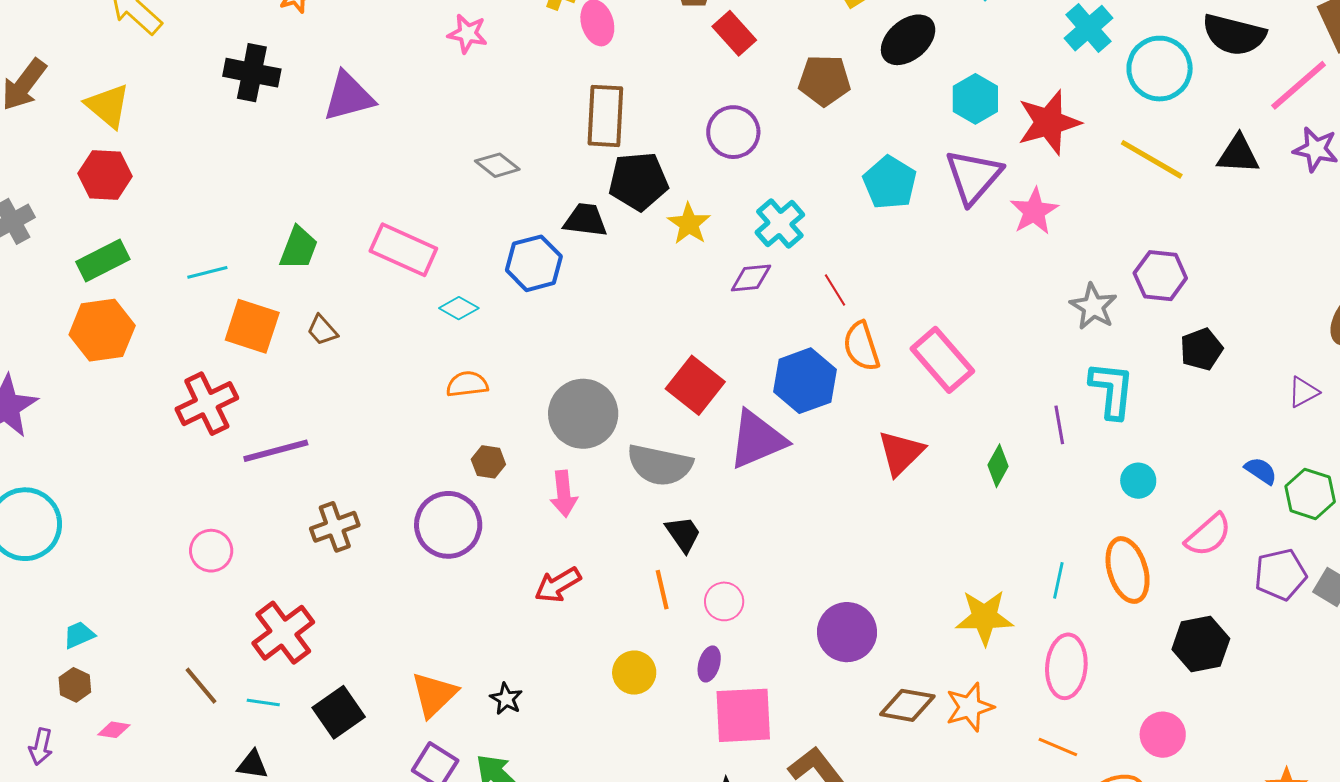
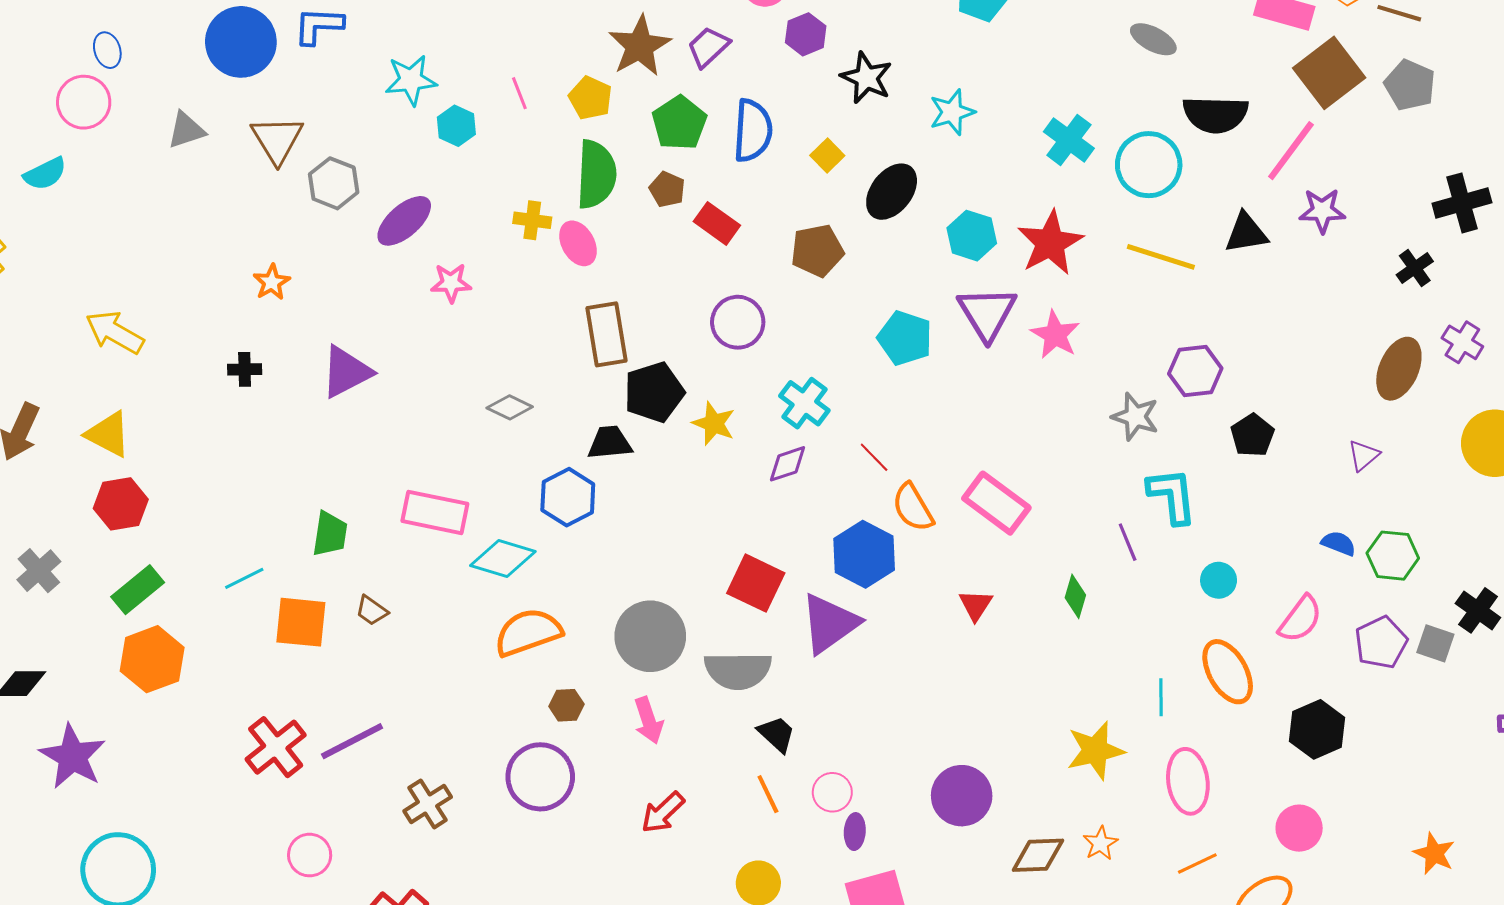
black cross: (252, 73) -> (245, 369), size x0.6
cyan diamond: (459, 308) -> (503, 558), size x1.6
orange semicircle: (467, 384) -> (528, 632), size x1.6
red cross: (207, 404) -> (276, 747), moved
red triangle: (901, 453) -> (976, 605), size x0.7
purple ellipse: (709, 664) -> (855, 832), moved
orange star: (970, 707) -> (1100, 843), size x0.7
orange line: (1058, 747) -> (1197, 864), turned -36

